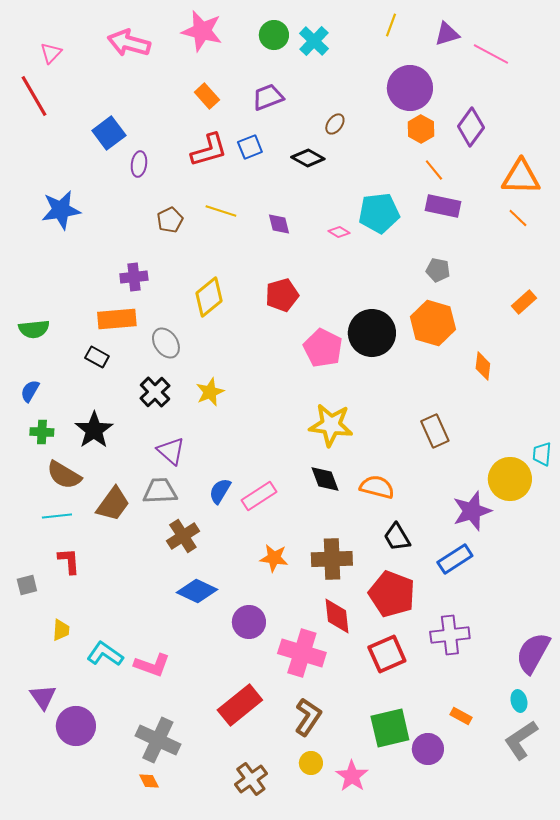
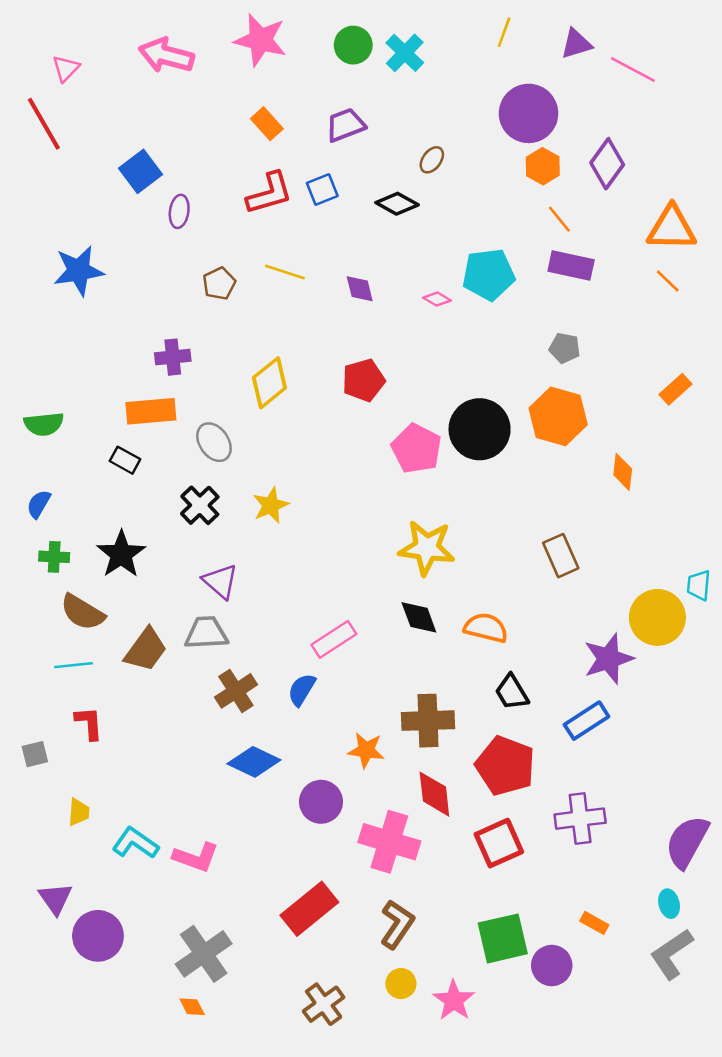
blue semicircle: (220, 491) -> (302, 690), moved
orange star: (274, 558) -> (366, 750), moved
gray cross: (158, 740) -> (204, 954), turned 30

